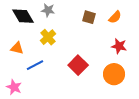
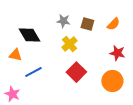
gray star: (48, 10) -> (63, 21), moved
black diamond: (23, 16) -> (29, 35), moved
yellow cross: (48, 37) -> (69, 44), moved

